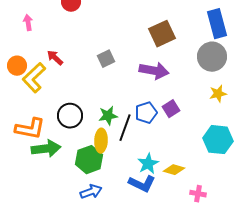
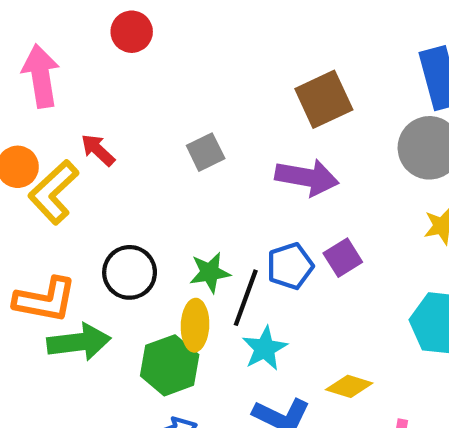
pink arrow: (28, 23) -> (41, 76), size x1.8
cyan star: (148, 164) -> (265, 348), moved

